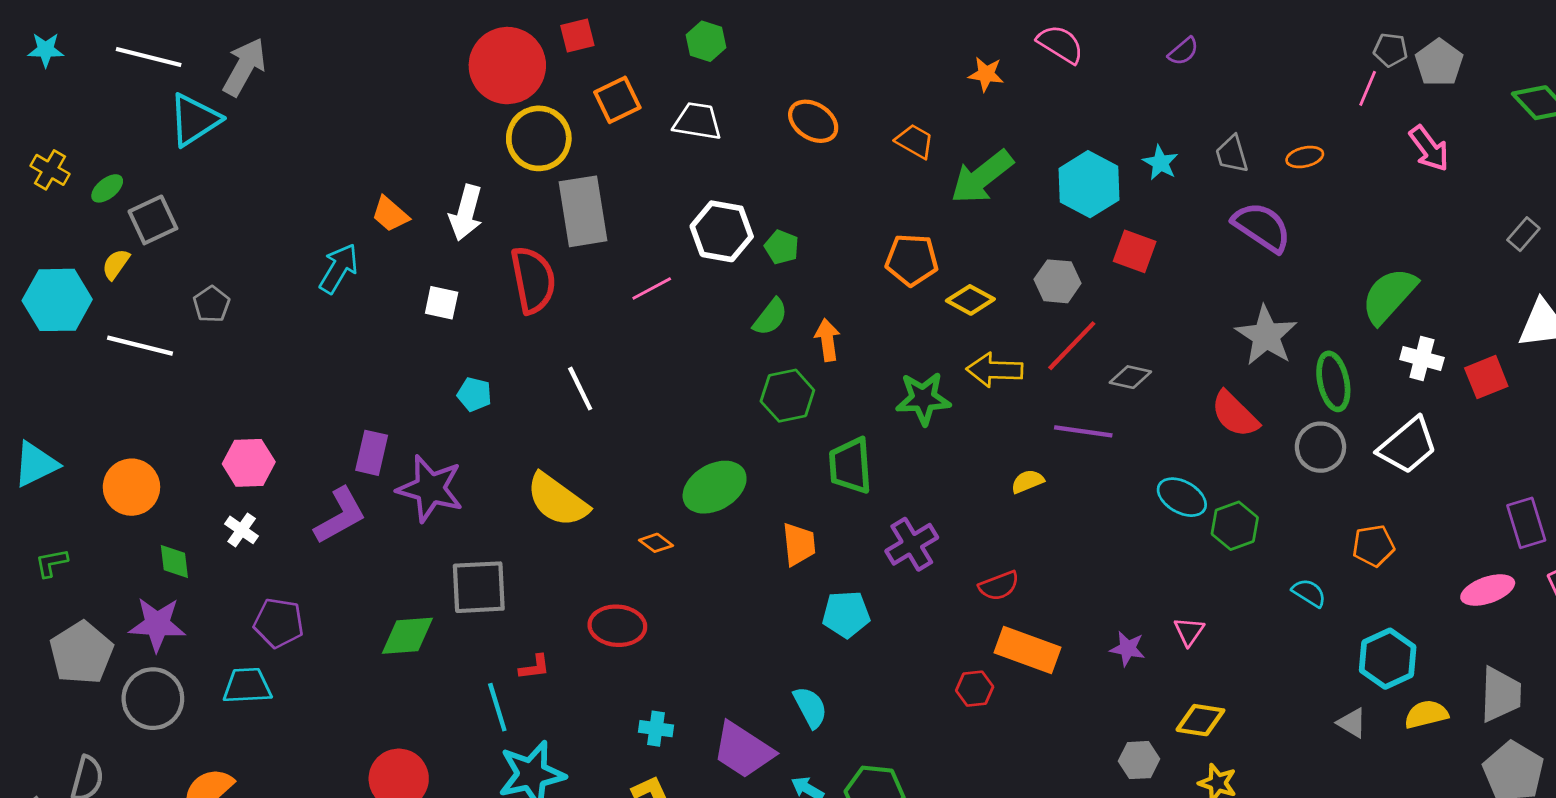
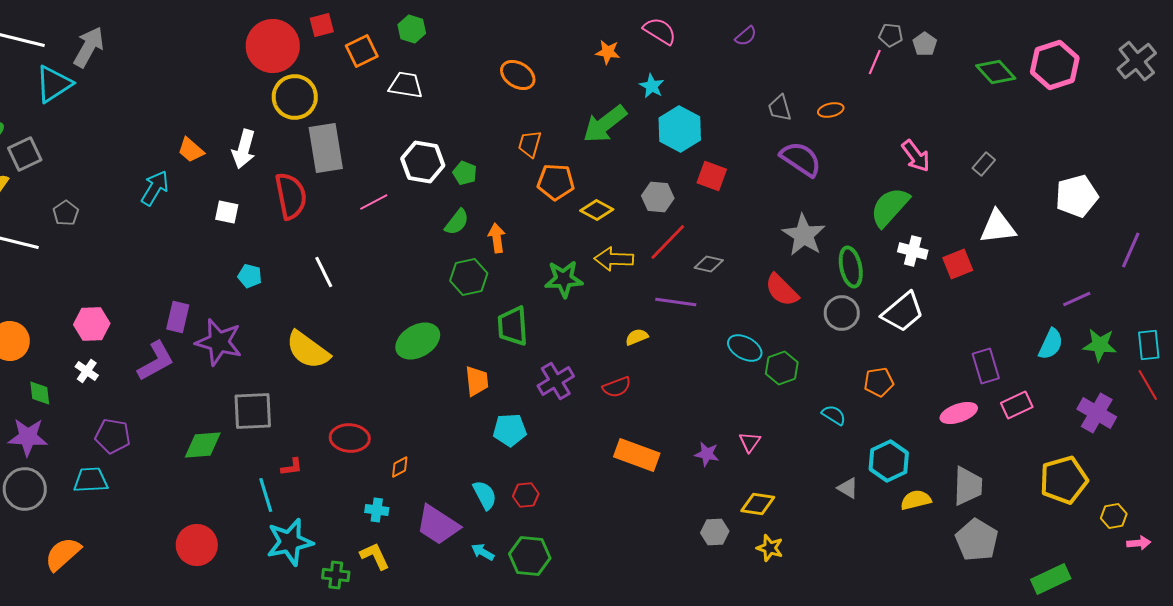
gray pentagon: (1439, 63) -> (925, 44), size x0.7
orange square: (617, 100) -> (362, 51), moved
orange ellipse: (813, 121) -> (518, 75), moved
orange trapezoid: (915, 141) -> (530, 144), moved, turned -104
pink arrow: (1429, 148) -> (916, 156), moved
cyan star: (1160, 163) -> (652, 86), moved
orange diamond: (656, 543) -> (400, 467), moved, turned -65
red semicircle: (999, 586) -> (617, 387), moved
red hexagon: (975, 689) -> (526, 495), moved
gray triangle: (1352, 723) -> (848, 488), moved

